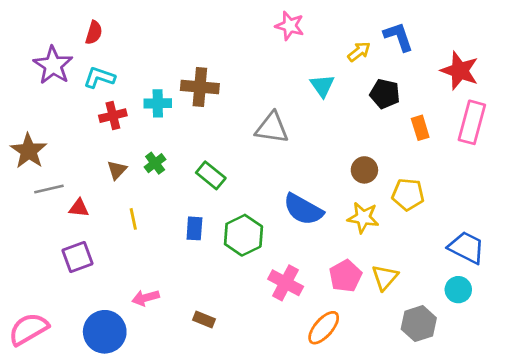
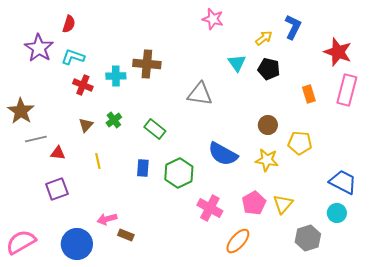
blue L-shape: (398, 37) -> (293, 27), turned 45
black pentagon: (385, 94) -> (269, 69), moved
red cross: (113, 116) -> (83, 85), turned 36
brown rectangle: (204, 320) -> (126, 235), moved

